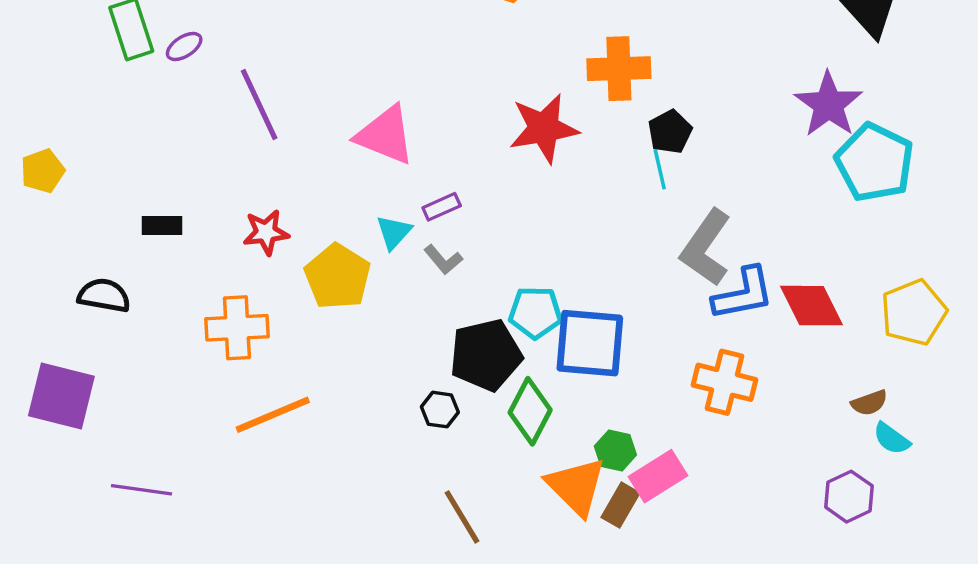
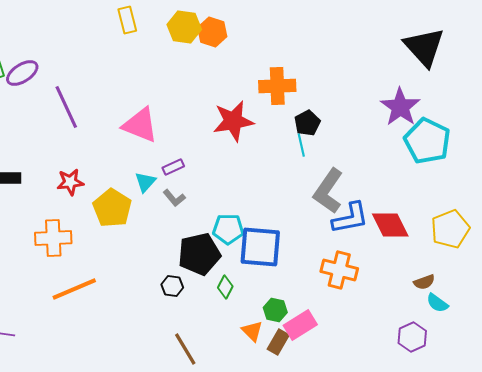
purple ellipse: (184, 46) -> (22, 73), size x1.5
green diamond: (530, 411) -> (225, 287), size x0.6
orange triangle: (576, 486) -> (252, 331), size x0.6

